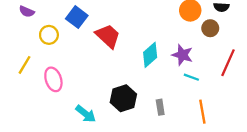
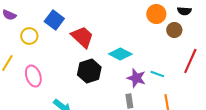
cyan diamond: (150, 55) -> (120, 54), turned 70
purple star: (182, 55) -> (136, 78), moved
black hexagon: (123, 98) -> (89, 71), moved

